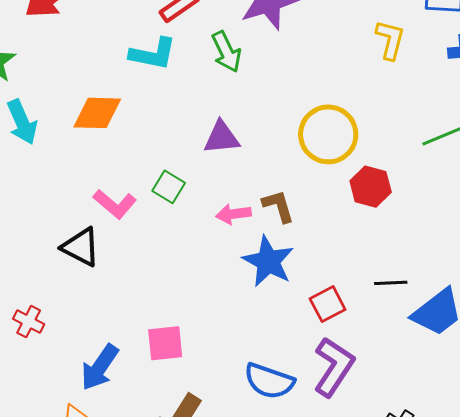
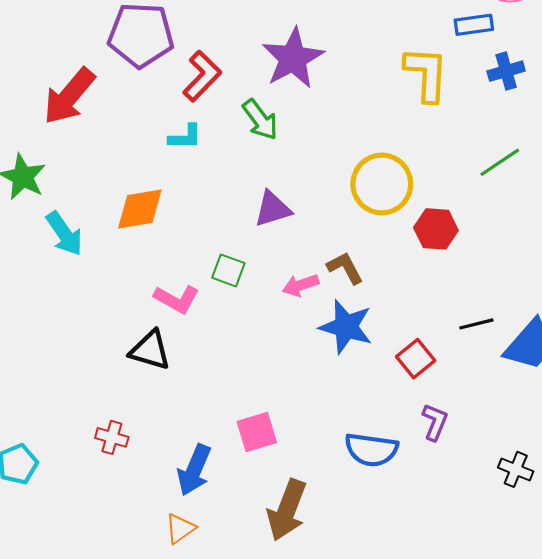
yellow L-shape: (390, 40) -> (426, 74), size x1.4
cyan L-shape: (153, 54) -> (185, 137), size x0.7
purple L-shape: (334, 367) -> (435, 422), size x0.6

